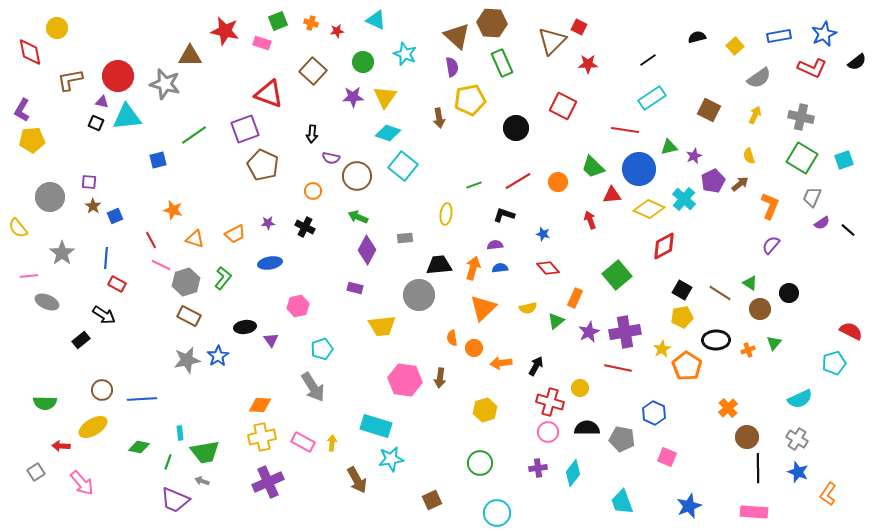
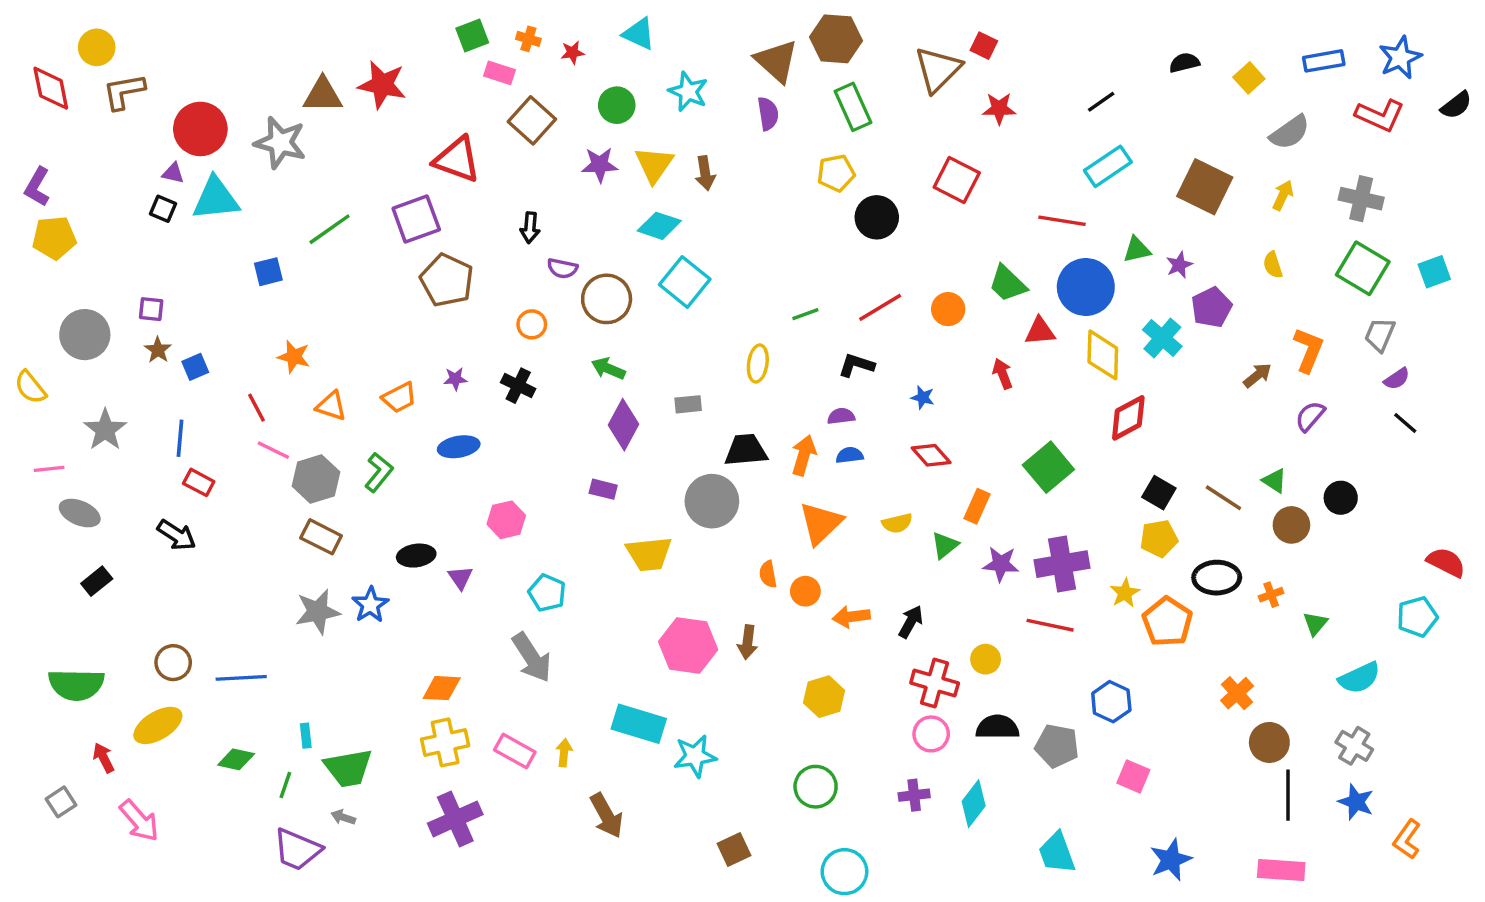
red star: (225, 31) -> (382, 85), moved
pink rectangle: (262, 43) -> (499, 73), moved
brown L-shape: (70, 80) -> (124, 92), moved
yellow pentagon: (470, 100) -> (836, 173), moved, size x0.7
brown square: (709, 110) -> (1205, 187), size x1.4
brown arrow: (439, 118) -> (705, 173), moved
brown arrow: (740, 184) -> (1257, 375), moved
yellow diamond: (649, 209) -> (1103, 355), turned 68
black line: (848, 230) -> (1405, 423), moved
purple star: (589, 332) -> (1001, 564), turned 30
black rectangle: (81, 340) -> (97, 581), moved
green triangle: (774, 343) -> (1315, 623), moved
cyan pentagon: (322, 349) -> (547, 593), turned -30
green semicircle: (45, 403) -> (76, 685), size x1.4
red arrow: (61, 446) -> (103, 758), turned 60
cyan star: (391, 459) -> (695, 756), moved

